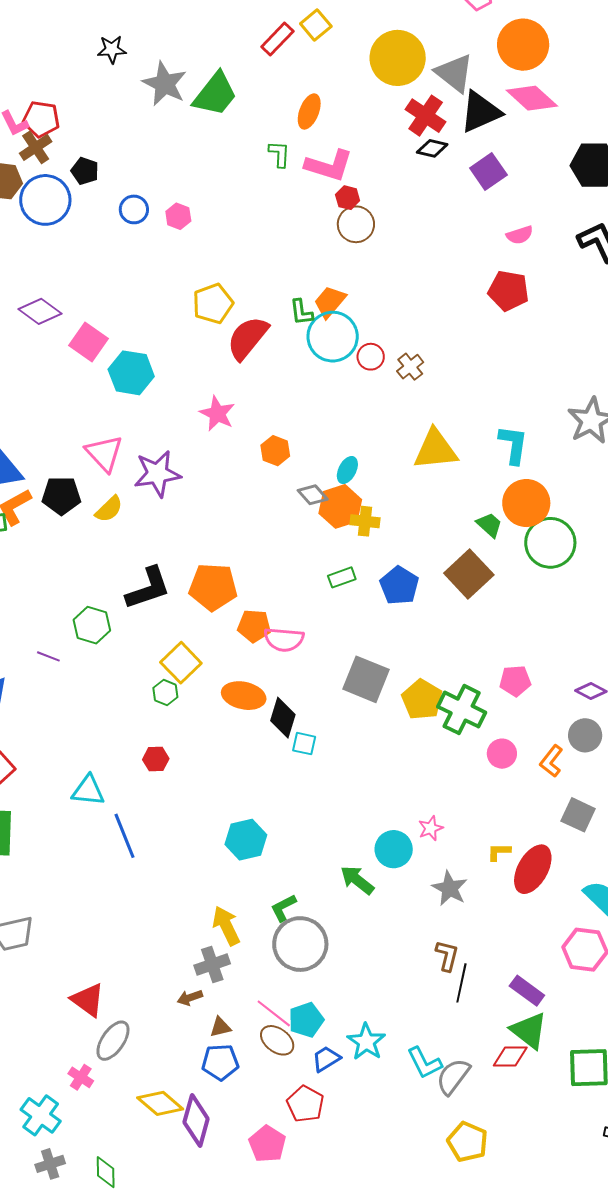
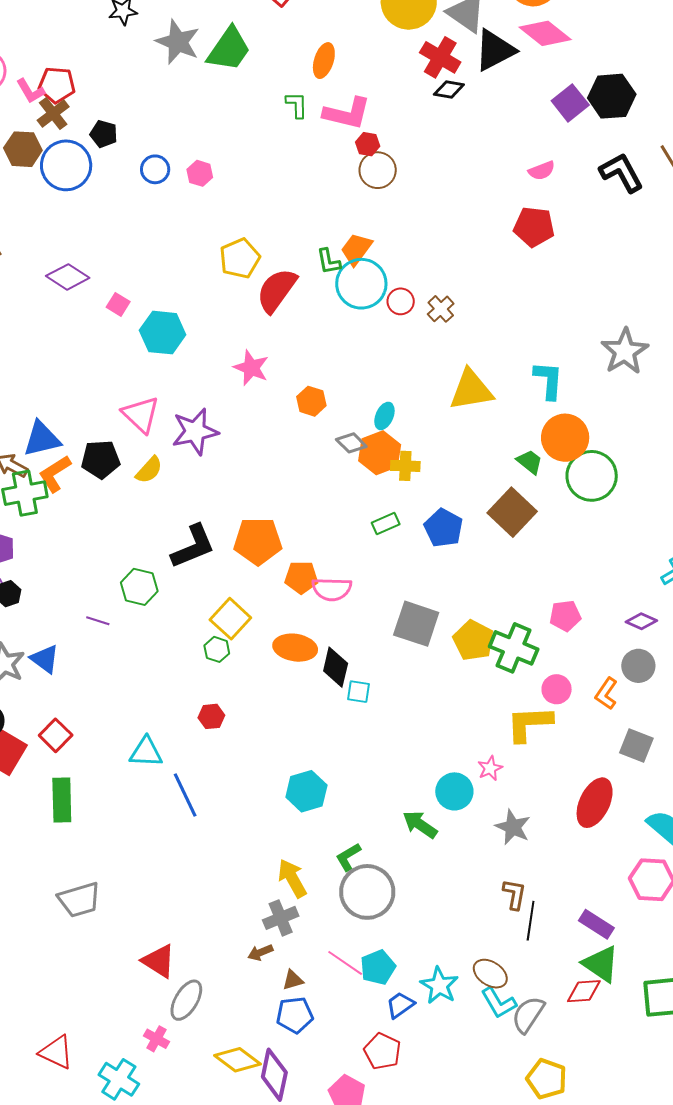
purple square: (488, 172) -> (570, 103), moved
pink square: (89, 342) -> (118, 304), size x0.6
yellow L-shape: (499, 852) -> (529, 724), moved, size x2.0
brown ellipse: (277, 1040) -> (490, 974), moved

